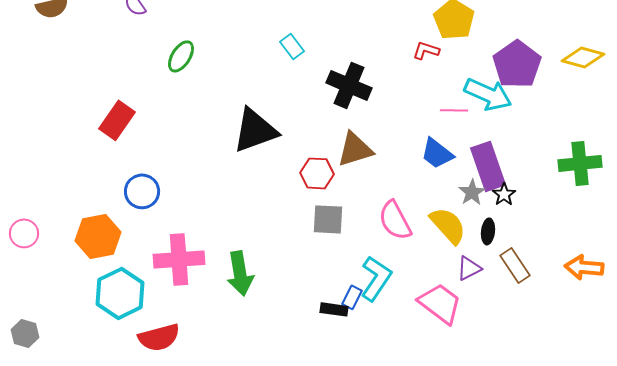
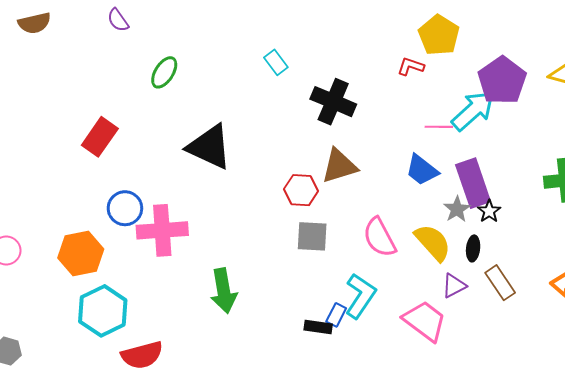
cyan arrow: (488, 94) -> (473, 111), turned -66
black triangle: (255, 130) -> (209, 147), moved, turned 45
pink cross: (179, 259) -> (162, 230), moved

